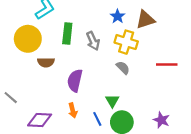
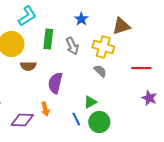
blue star: (118, 16) -> (81, 19), moved
green triangle: (112, 101) -> (90, 102), turned 32
orange arrow: (73, 110) -> (45, 109), moved
purple star: (161, 120) -> (149, 98), moved

